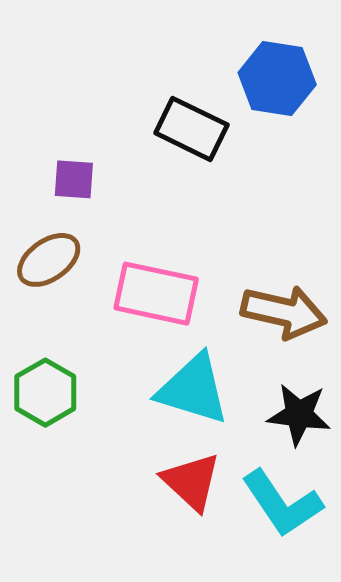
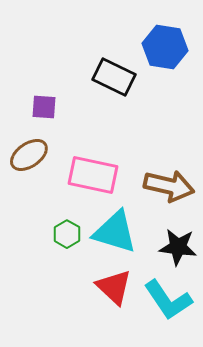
green hexagon: (45, 393) -> (67, 234), moved, size x0.7

